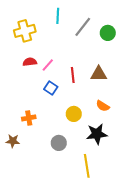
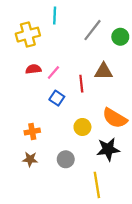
cyan line: (58, 16) -> (55, 16), moved
brown triangle: (99, 74) -> (104, 71), moved
orange semicircle: (103, 106) -> (115, 118), size x1.6
brown star: (13, 141) -> (30, 159), moved

